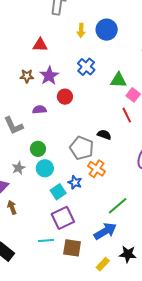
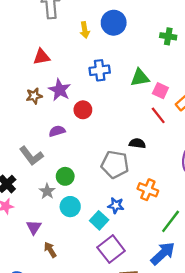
blue cross: (86, 67) -> (100, 70), turned -36
gray star: (19, 168) -> (47, 191), moved
cyan circle: (45, 168) -> (70, 207), moved
orange cross: (96, 169) -> (148, 190), moved

